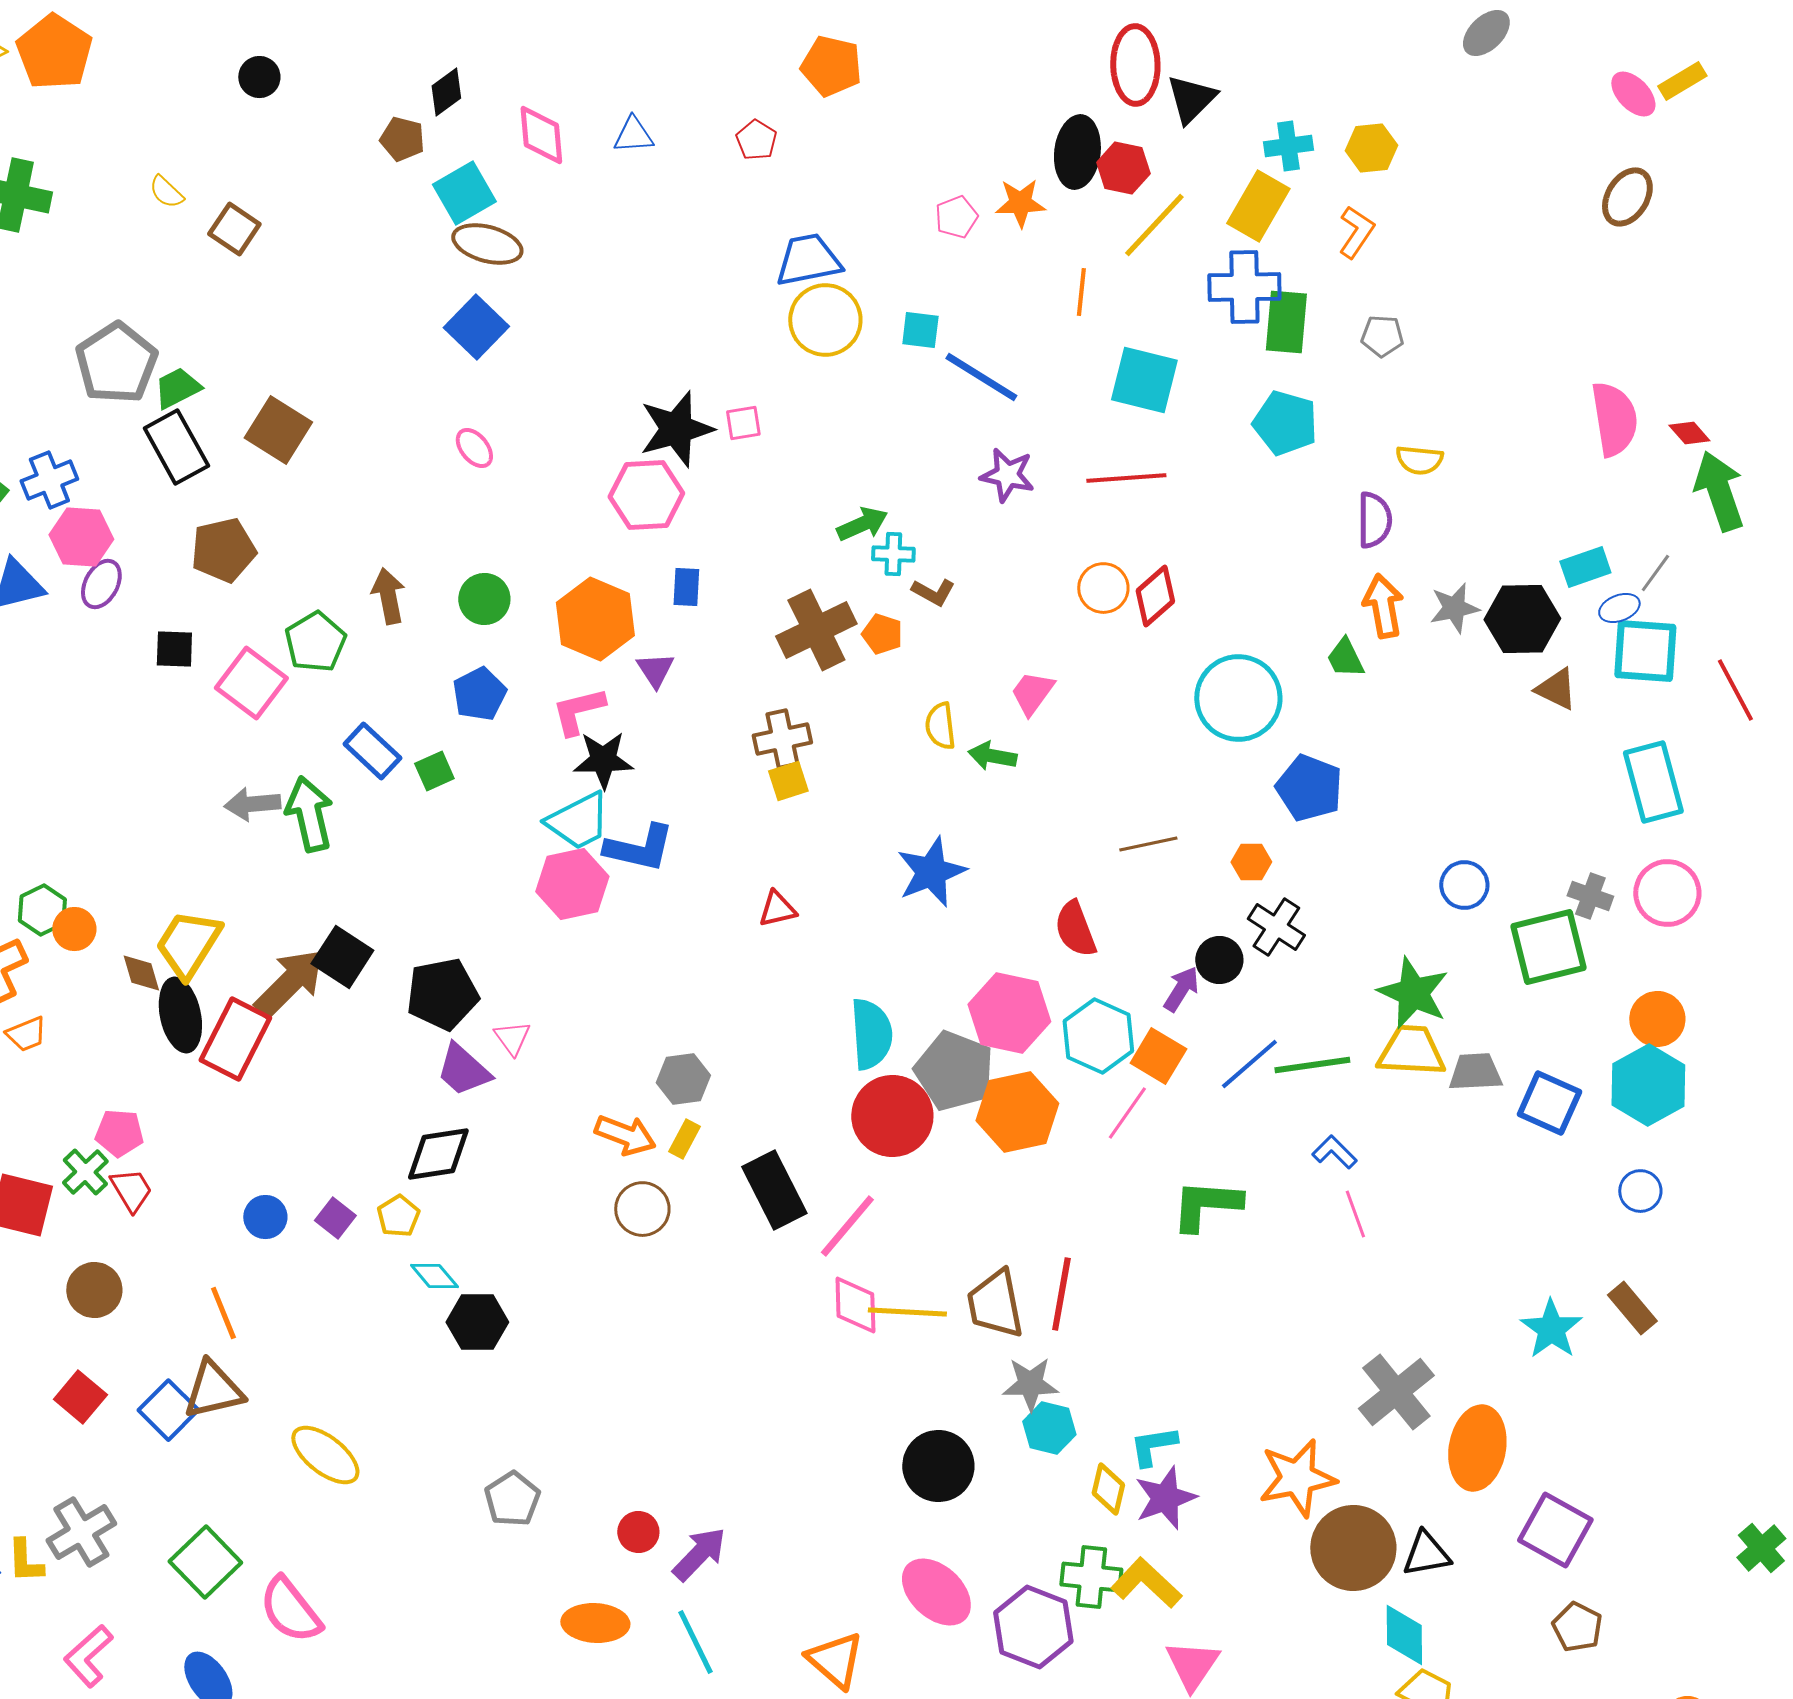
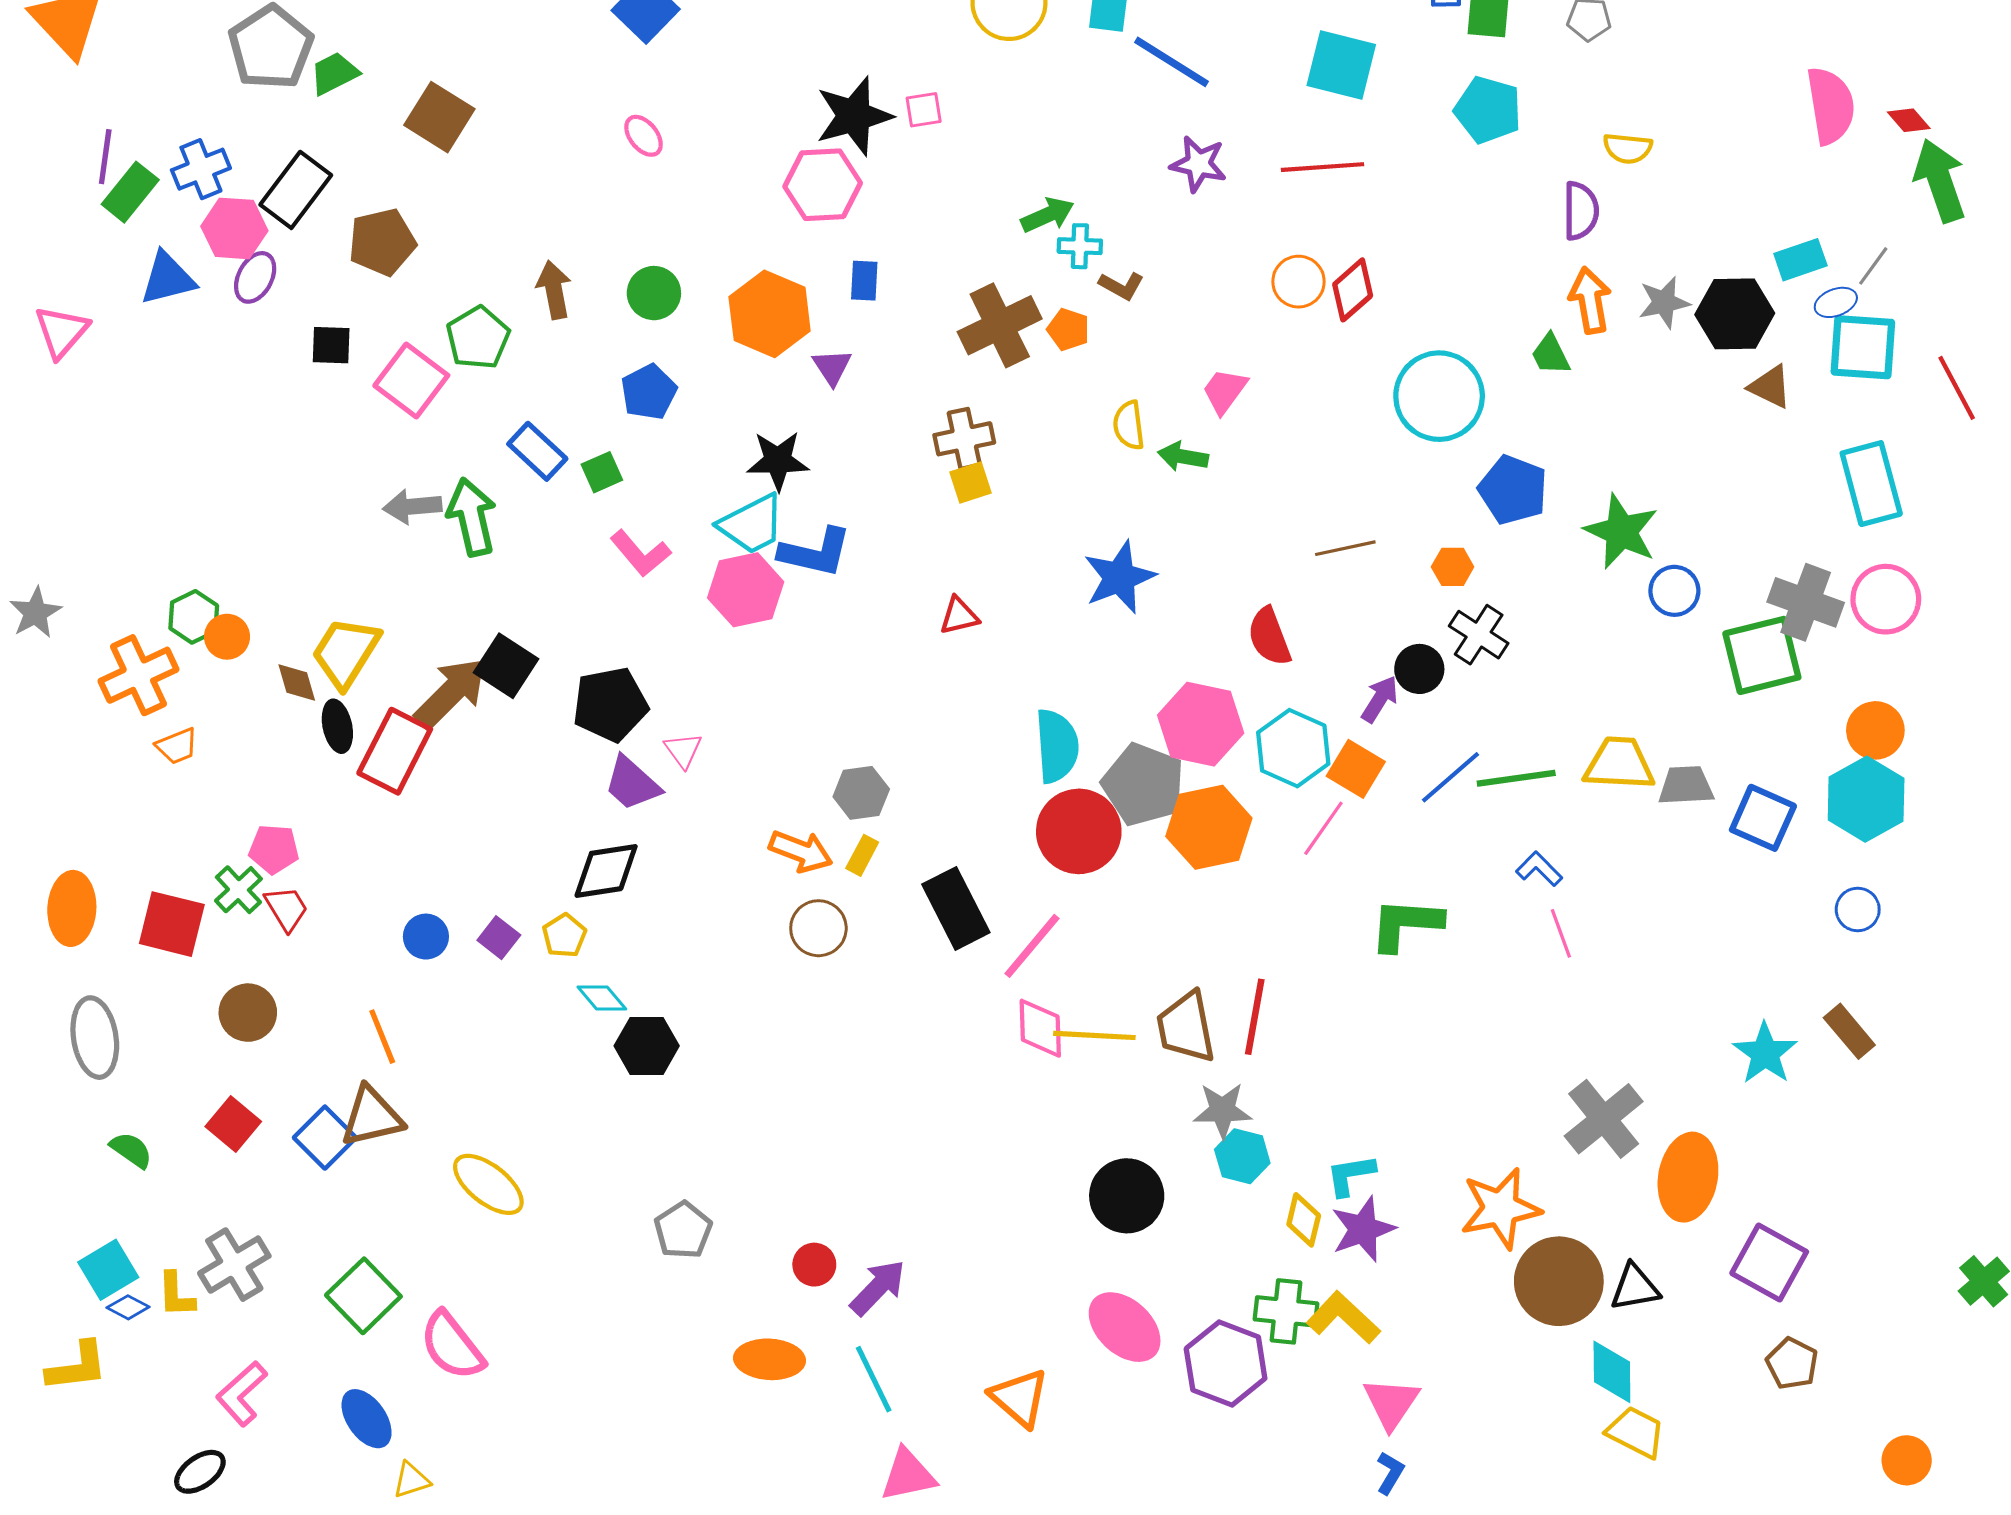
black rectangle: (176, 447) -> (296, 190), moved, turned 66
pink L-shape: (578, 711) -> (640, 553), moved, turned -116
gray cross: (1590, 896) -> (1806, 602), size x1.6
green star: (1413, 993) -> (1621, 531), moved
black ellipse: (180, 1015) -> (337, 726), size x0.7

